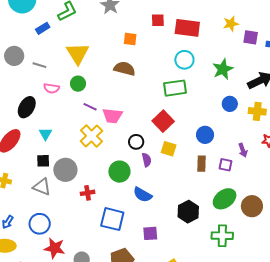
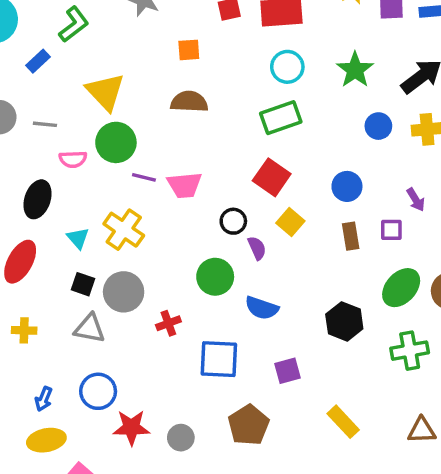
green circle: (78, 84) -> (116, 142), size x1.5
yellow cross: (91, 136) -> (124, 230), moved
yellow square: (169, 149) -> (290, 222), turned 35
black square: (43, 161) -> (83, 284), turned 32

